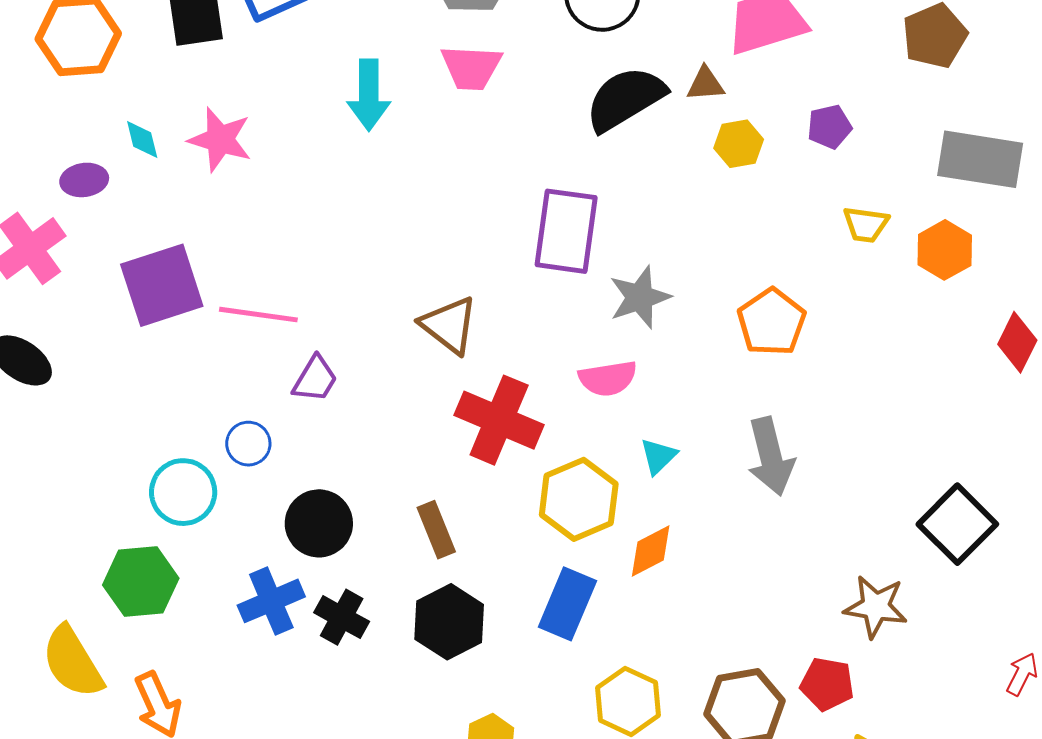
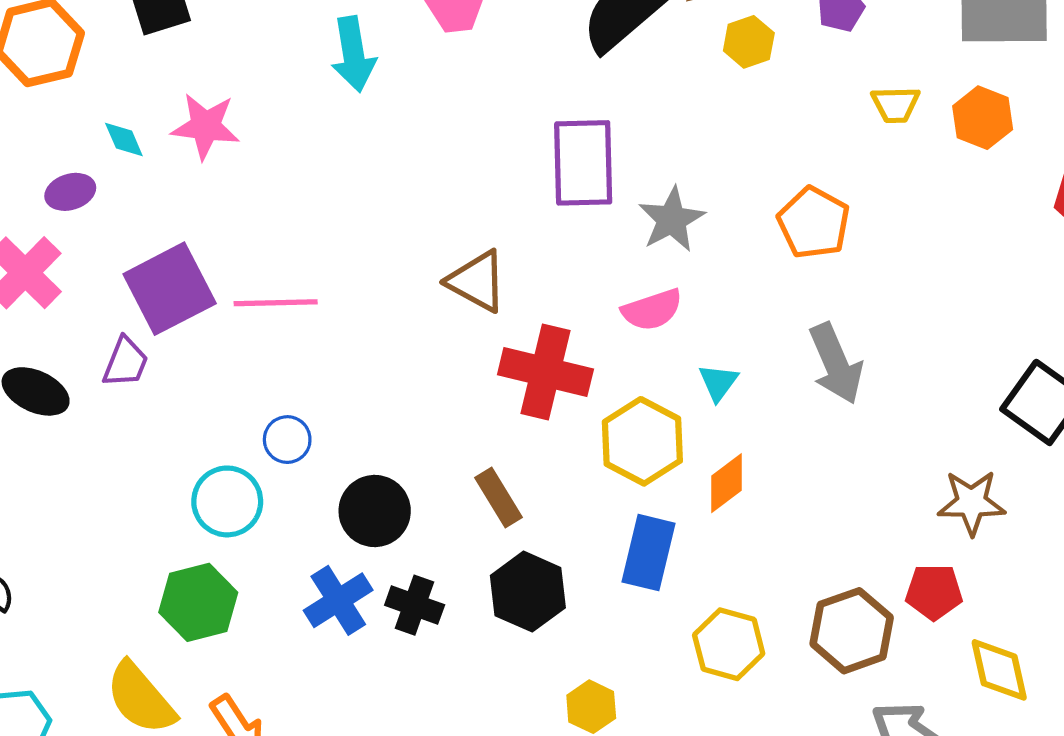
purple trapezoid: (315, 379) -> (126, 362), moved

